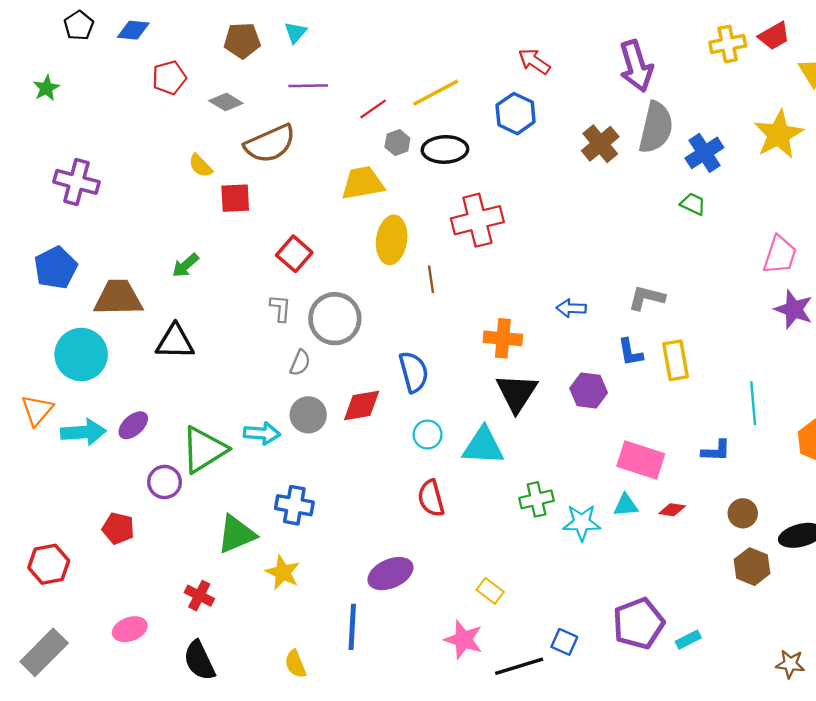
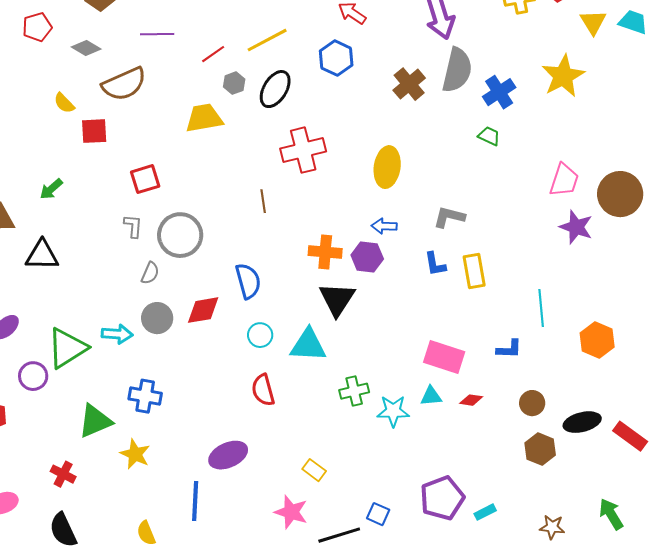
black ellipse: (445, 149) -> (275, 89), turned -57
yellow ellipse: (392, 240) -> (387, 167), moved
red square: (294, 254) -> (145, 179), turned 32
purple hexagon: (589, 390) -> (367, 257), moved
brown star: (790, 664) -> (552, 527), moved

